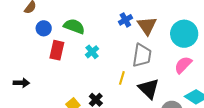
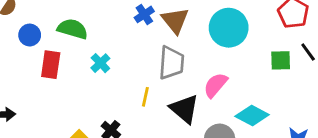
pink semicircle: (183, 65) -> (215, 85), moved

